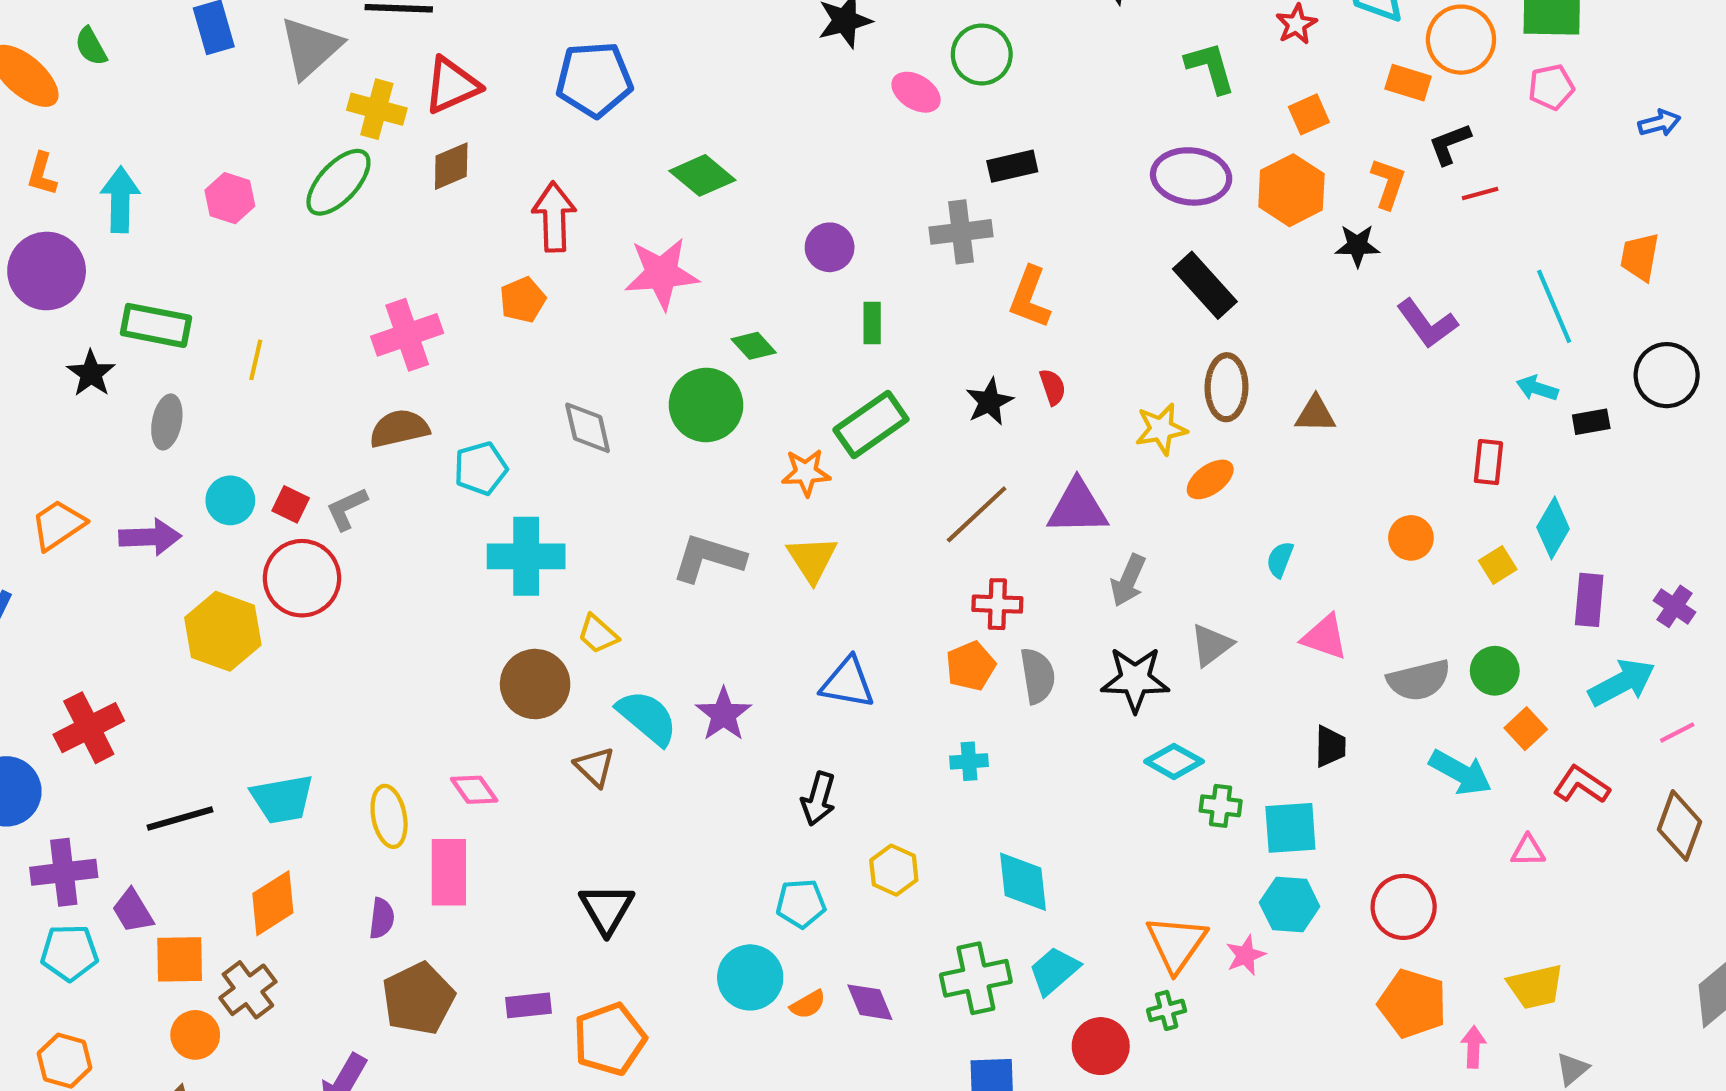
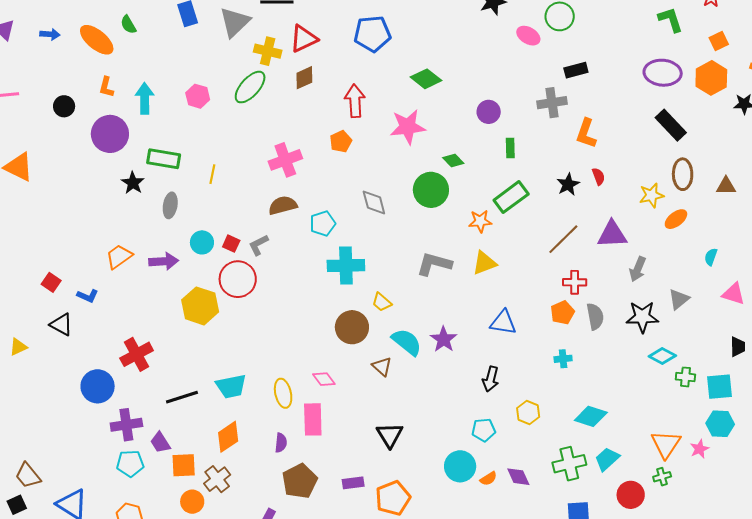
yellow triangle: (812, 559) -> (484, 263), turned 44
cyan diamond: (1023, 882) -> (591, 416), turned -64

